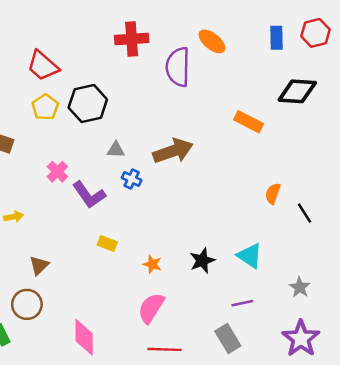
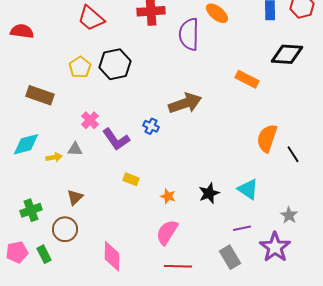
red trapezoid: (43, 66) -> (91, 18), moved
gray triangle: (116, 150) -> (75, 149), moved
orange semicircle: (273, 194) -> (267, 138), size x1.6
purple star: (301, 338) -> (275, 247), moved

